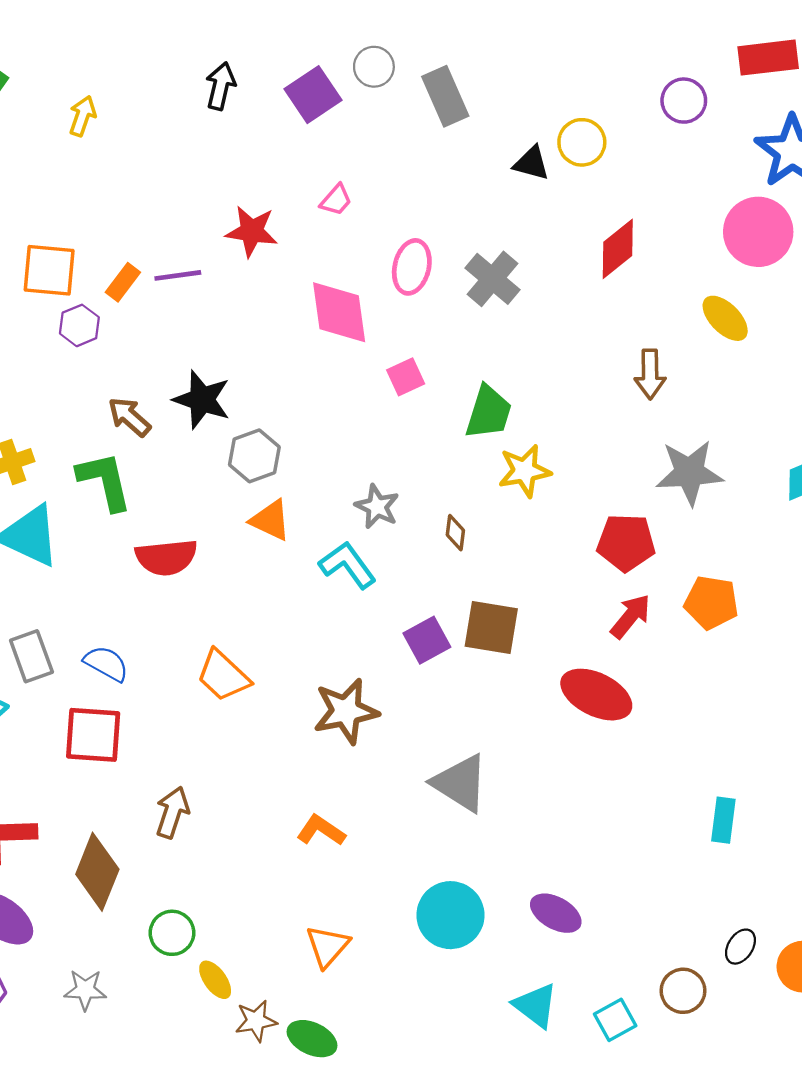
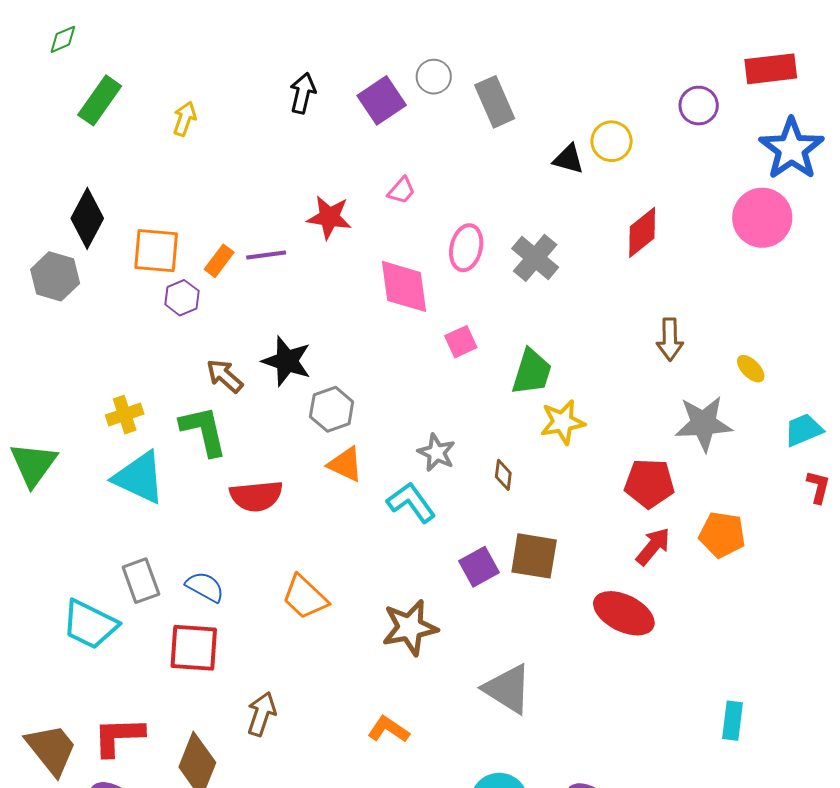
yellow ellipse: (725, 318) -> (751, 369), moved, size x0.7

